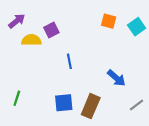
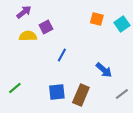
purple arrow: (17, 21) -> (24, 12), moved
blue line: (69, 61) -> (62, 55), turned 40
green line: (17, 98) -> (15, 88), turned 32

